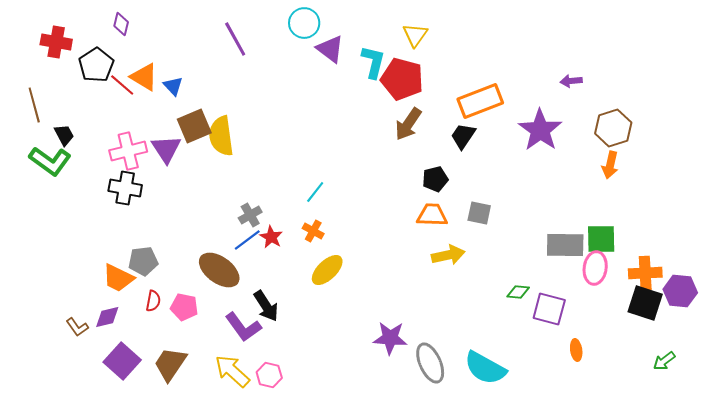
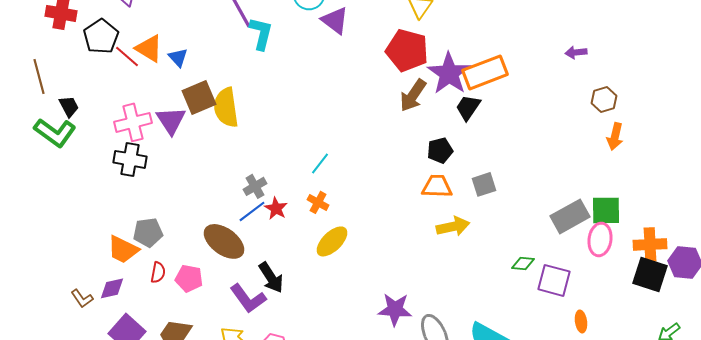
cyan L-shape: (373, 62) -> (261, 33), moved
brown hexagon: (613, 128) -> (604, 99), moved, size x0.7
purple star: (540, 130) -> (449, 73), moved
gray square: (479, 213) -> (484, 184), turned -30
gray rectangle: (565, 245) -> (570, 216), turned -30

